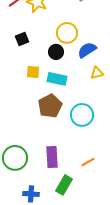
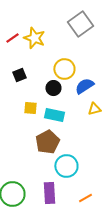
cyan circle: (82, 115) -> (66, 166), moved

